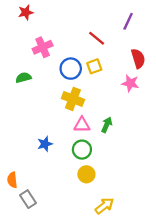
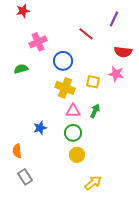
red semicircle: (138, 58) -> (123, 52), turned 114
yellow square: (94, 66) -> (93, 82), moved, turned 32
orange semicircle: (12, 180) -> (17, 151), moved

